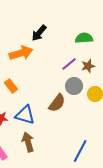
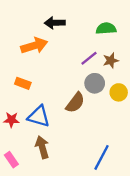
black arrow: (39, 33) -> (55, 23), turned 48
orange rectangle: (11, 86) -> (23, 83), turned -32

